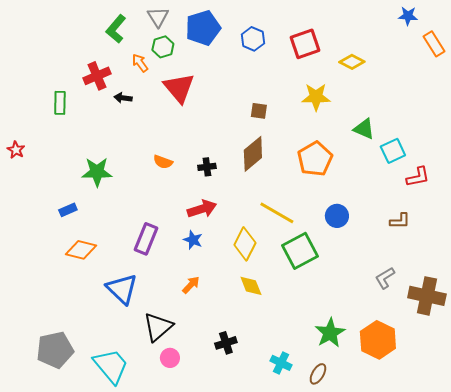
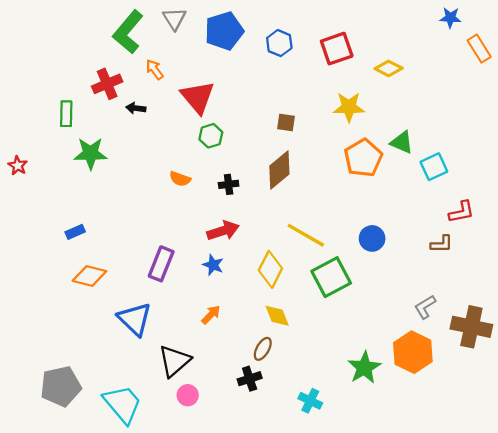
green L-shape: (116, 29) -> (128, 32), size x1.4
green hexagon: (163, 47) -> (211, 136), moved
orange pentagon: (315, 159) -> (363, 158), moved
green star: (97, 172) -> (91, 153), moved
red L-shape: (418, 177) -> (461, 212), moved
orange hexagon: (378, 340) -> (413, 352), moved
brown ellipse: (318, 374) -> (263, 349), moved

